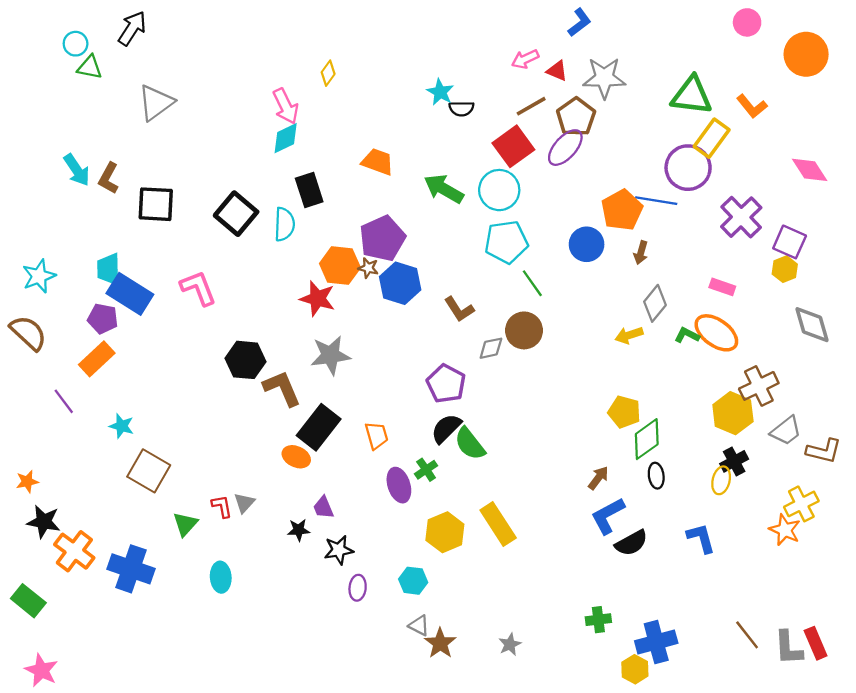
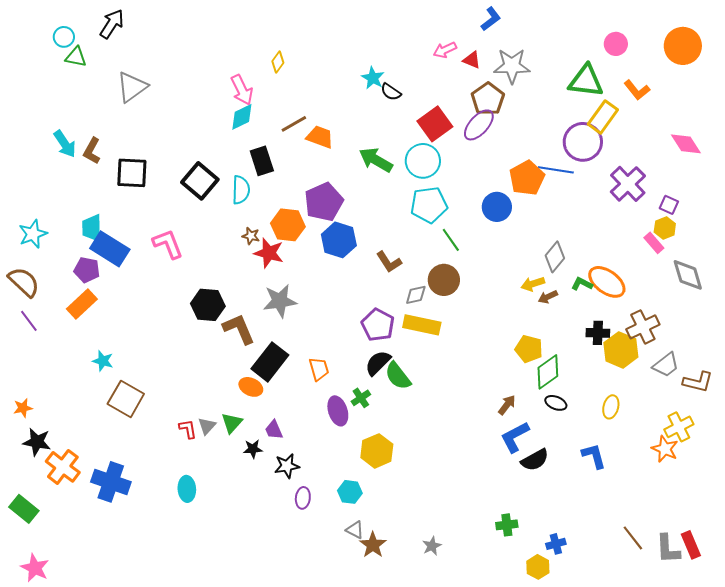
pink circle: (747, 22) -> (616, 44), moved
brown line: (531, 106) -> (294, 124), moved
black semicircle: (461, 109) -> (391, 92), turned 35
purple square: (790, 242) -> (669, 205), size x0.7
brown arrow: (641, 253) -> (548, 297), moved, turned 48
brown star: (368, 268) -> (251, 236), moved
pink rectangle: (722, 287) -> (654, 243), moved, turned 30
purple line: (64, 401) -> (29, 321), moved
black cross: (734, 461) -> (598, 333), moved, turned 30
black ellipse: (656, 476) -> (556, 403), turned -60
green triangle: (185, 524) -> (232, 423), moved
yellow rectangle: (498, 524) -> (422, 325), moved, turned -45
blue cross: (656, 642) -> (556, 544), size x0.6

